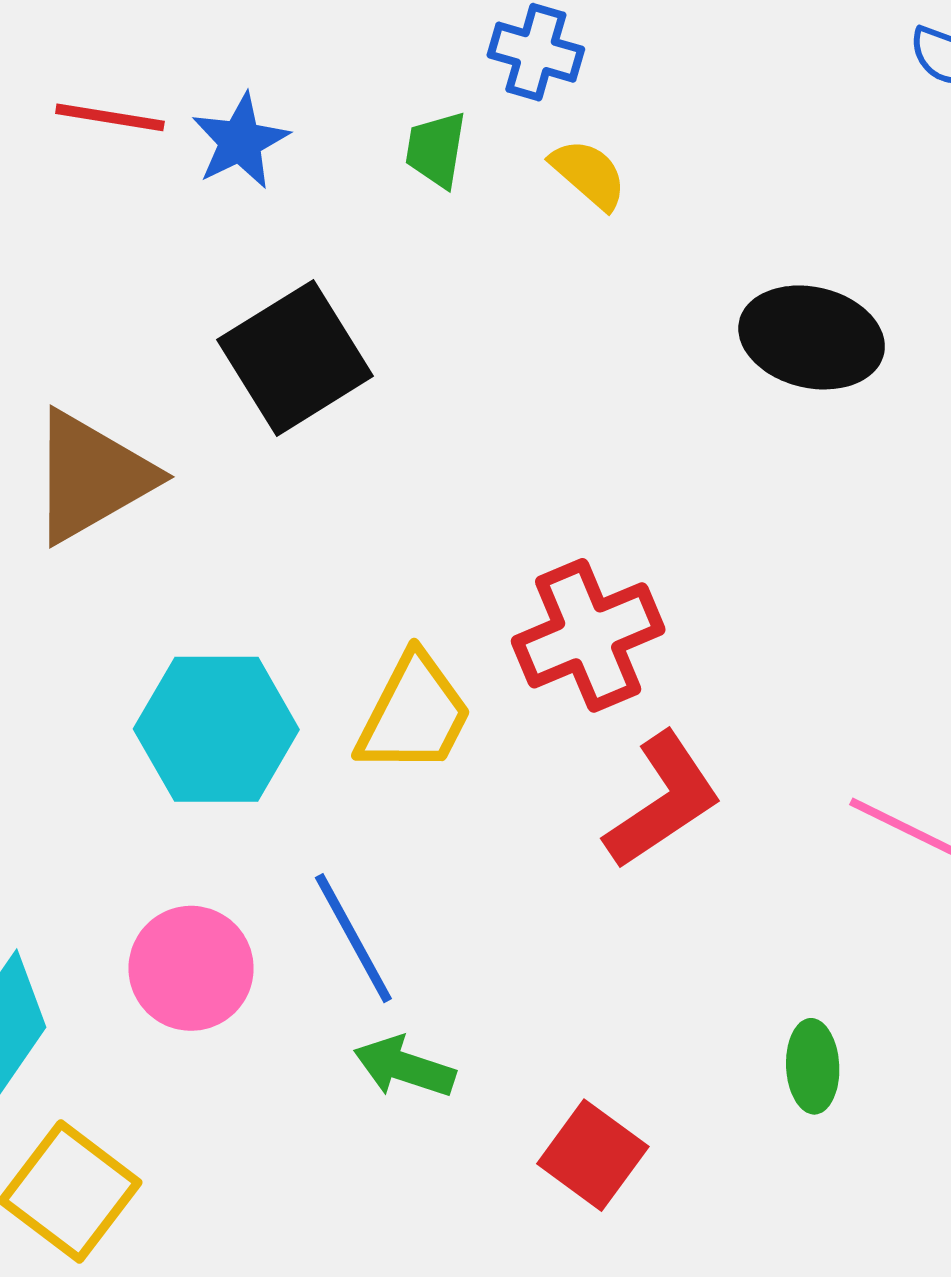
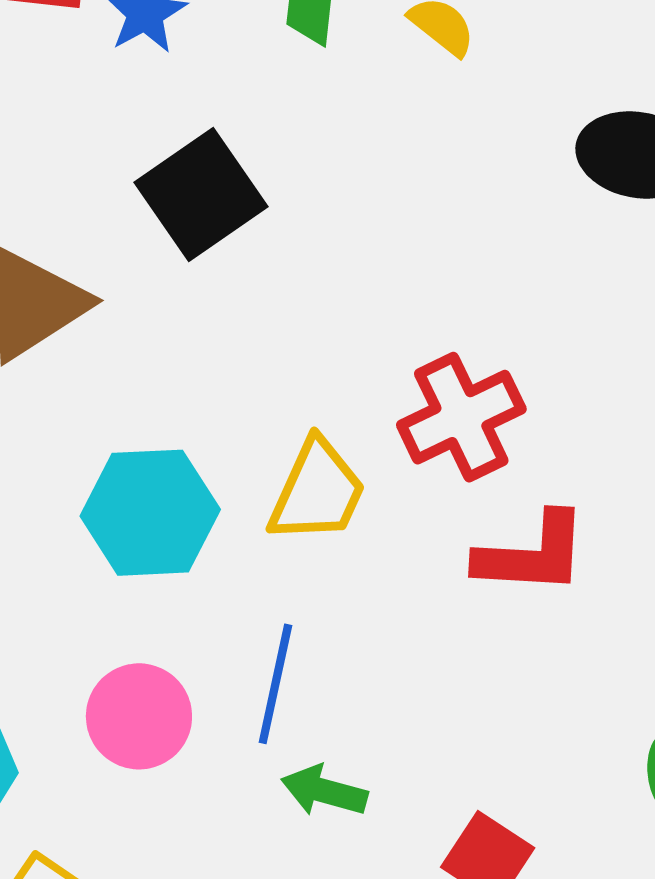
red L-shape: (663, 801) -> (532, 554), turned 40
blue line: (353, 938) -> (275, 684), turned 44

